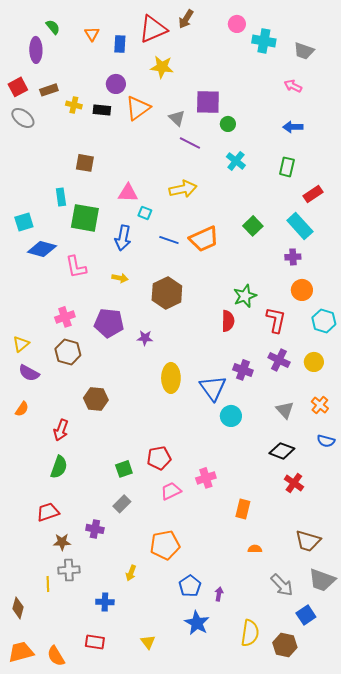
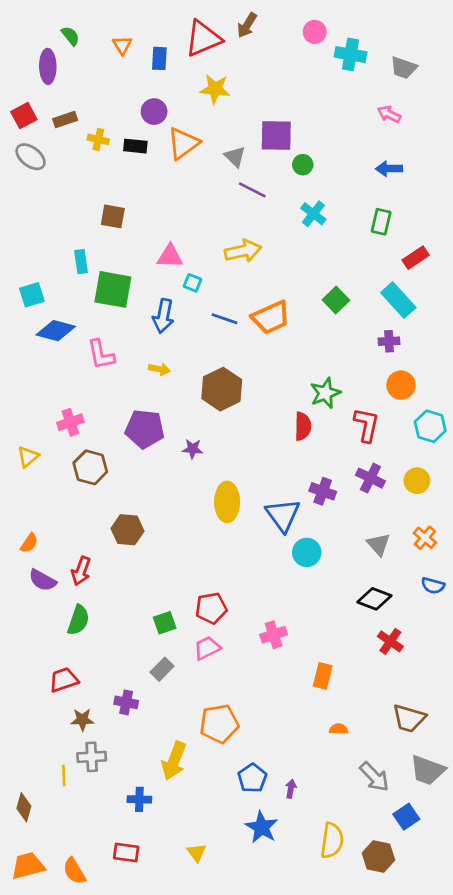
pink cross: (65, 317) -> (70, 422), moved
purple semicircle: (29, 373) -> (42, 580), moved
pink trapezoid: (171, 491) -> (207, 648), moved
yellow arrow: (131, 573) -> (174, 761), size x1.8

